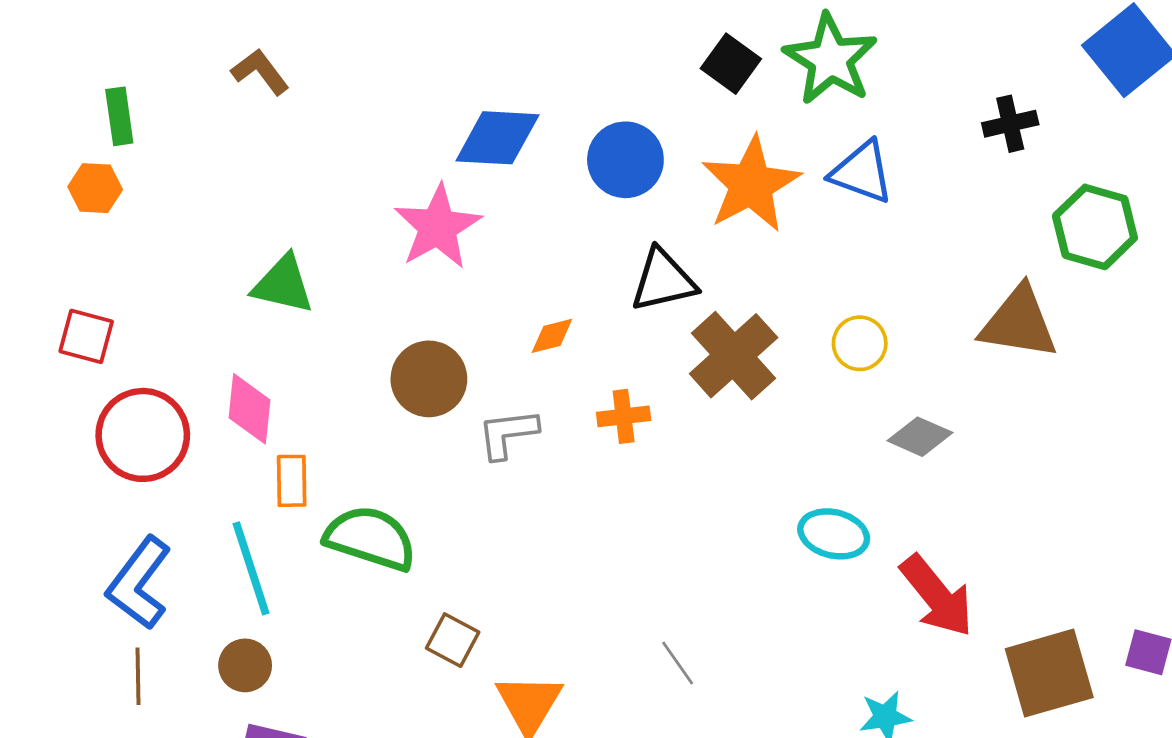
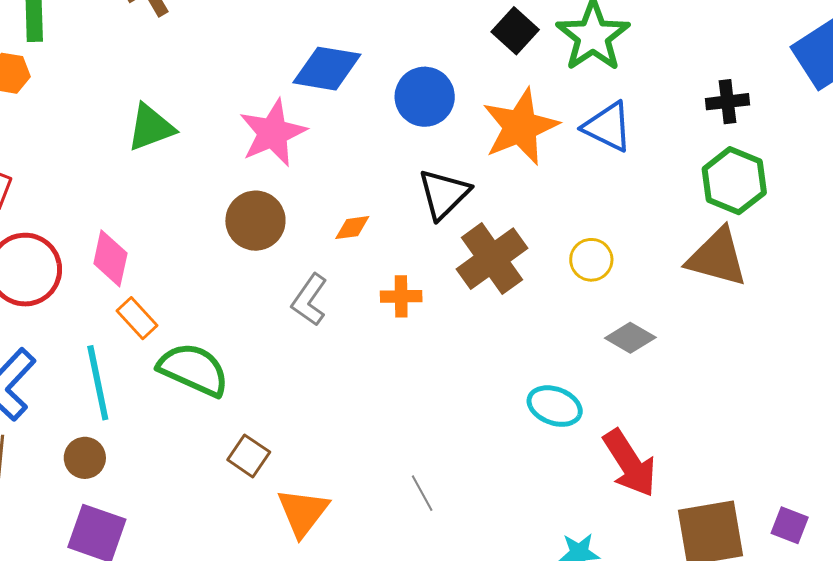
green hexagon: (1095, 227) -> (734, 181), moved
black triangle: (663, 280) -> (444, 194), turned -38
green triangle: (283, 284) -> (151, 128), moved, turned -40
brown circle: (429, 379) -> (255, 221), moved
gray L-shape: (508, 434) -> (309, 300), turned -54
orange rectangle: (292, 481) -> (137, 318), turned -48

